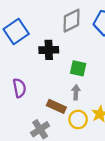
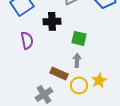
purple semicircle: (19, 88) -> (27, 40), moved

